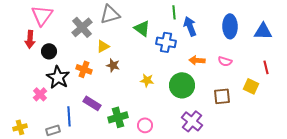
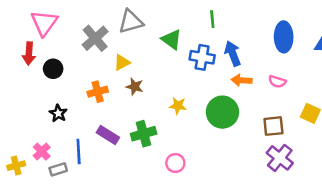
blue arrow: (190, 26) -> (233, 53), moved
orange cross: (84, 69) -> (98, 92), turned -35
black star: (58, 77) -> (58, 113), moved, size x0.6
pink cross: (40, 94) -> (42, 152), moved
green cross: (118, 117) -> (144, 134), moved
purple cross: (192, 121) -> (280, 158), moved

